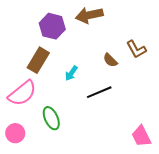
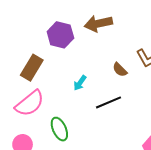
brown rectangle: (38, 60) -> (32, 68), moved

